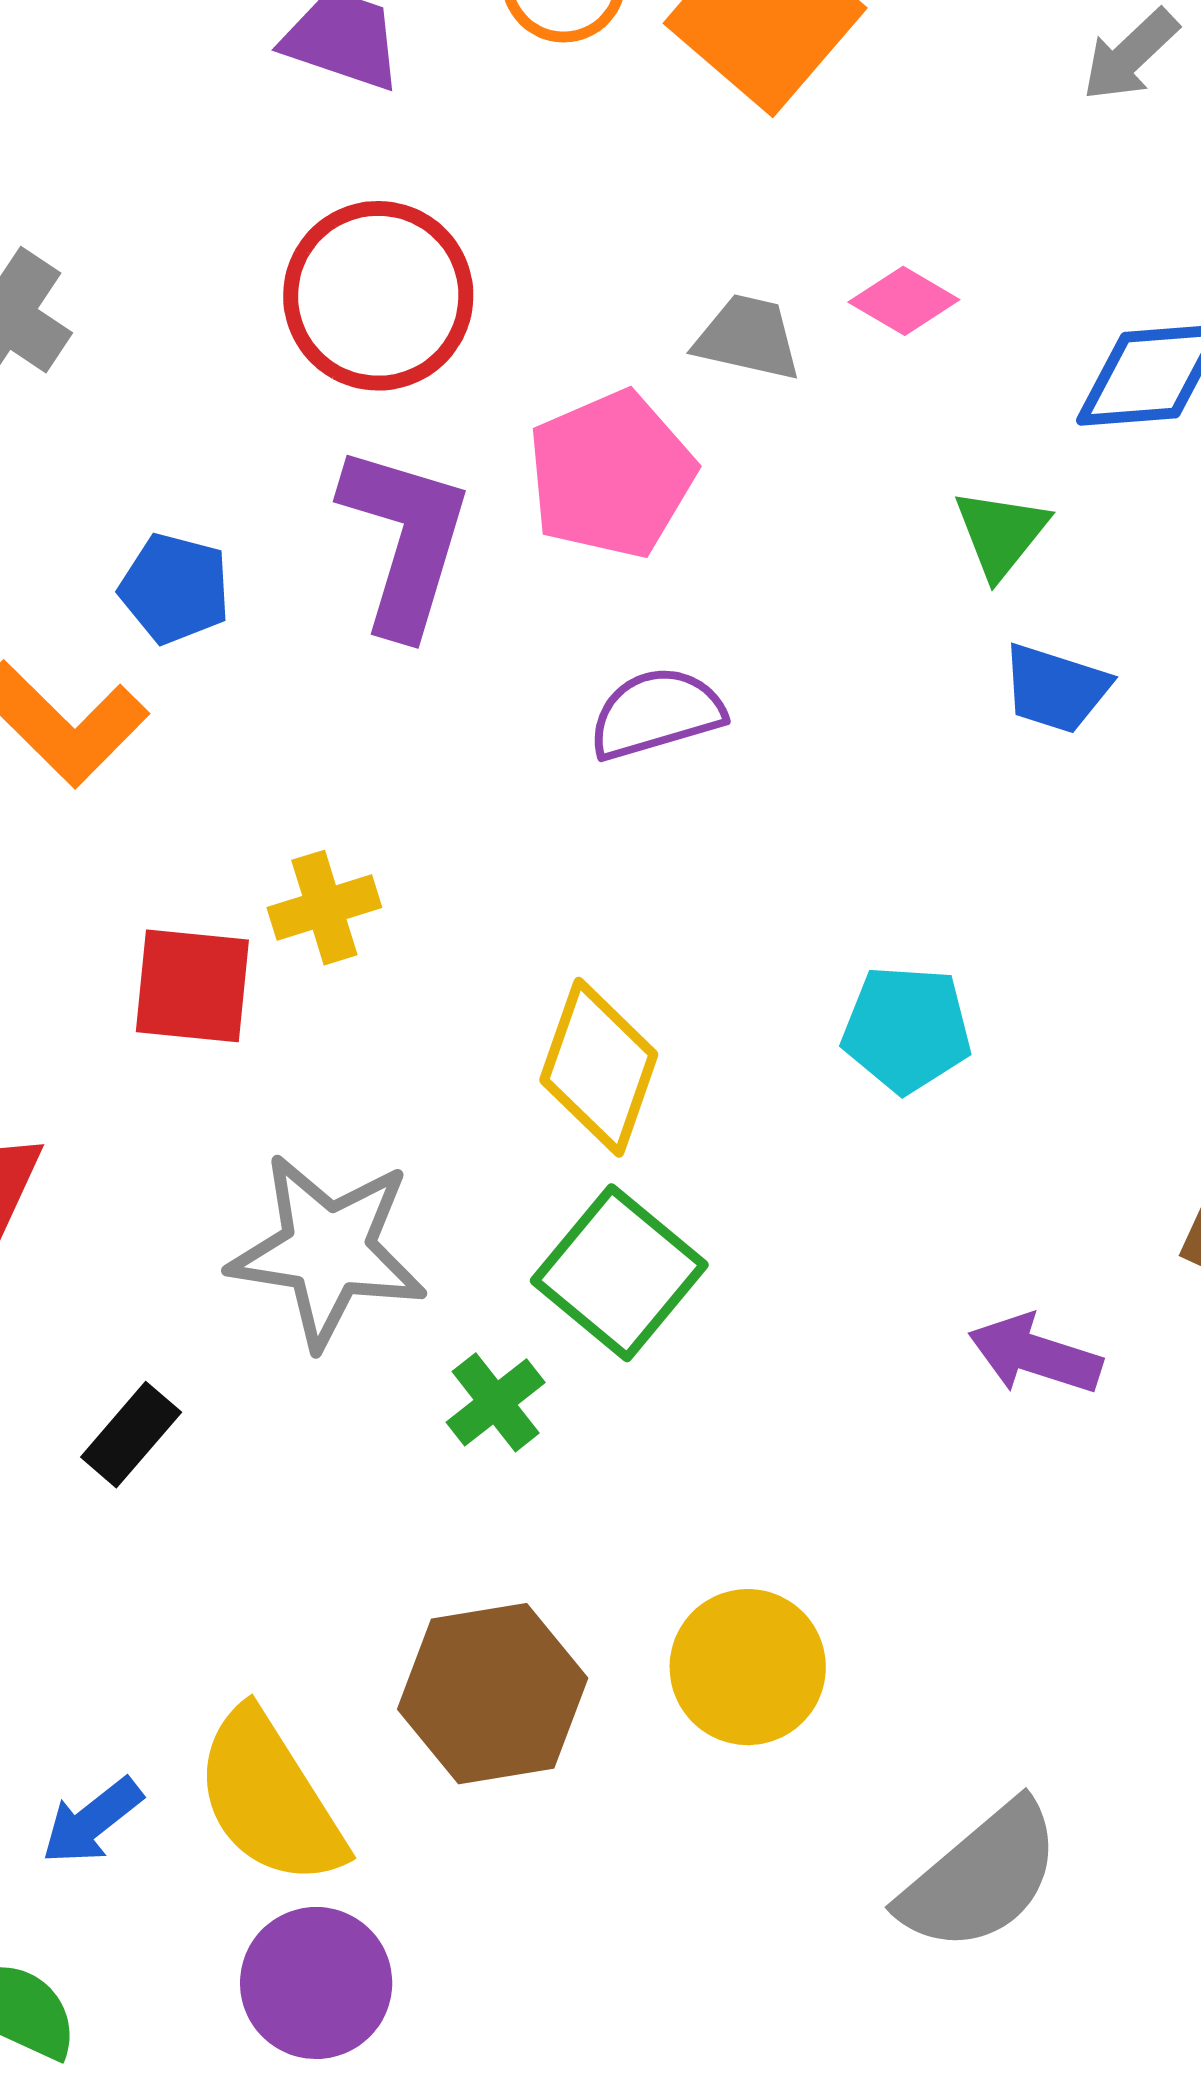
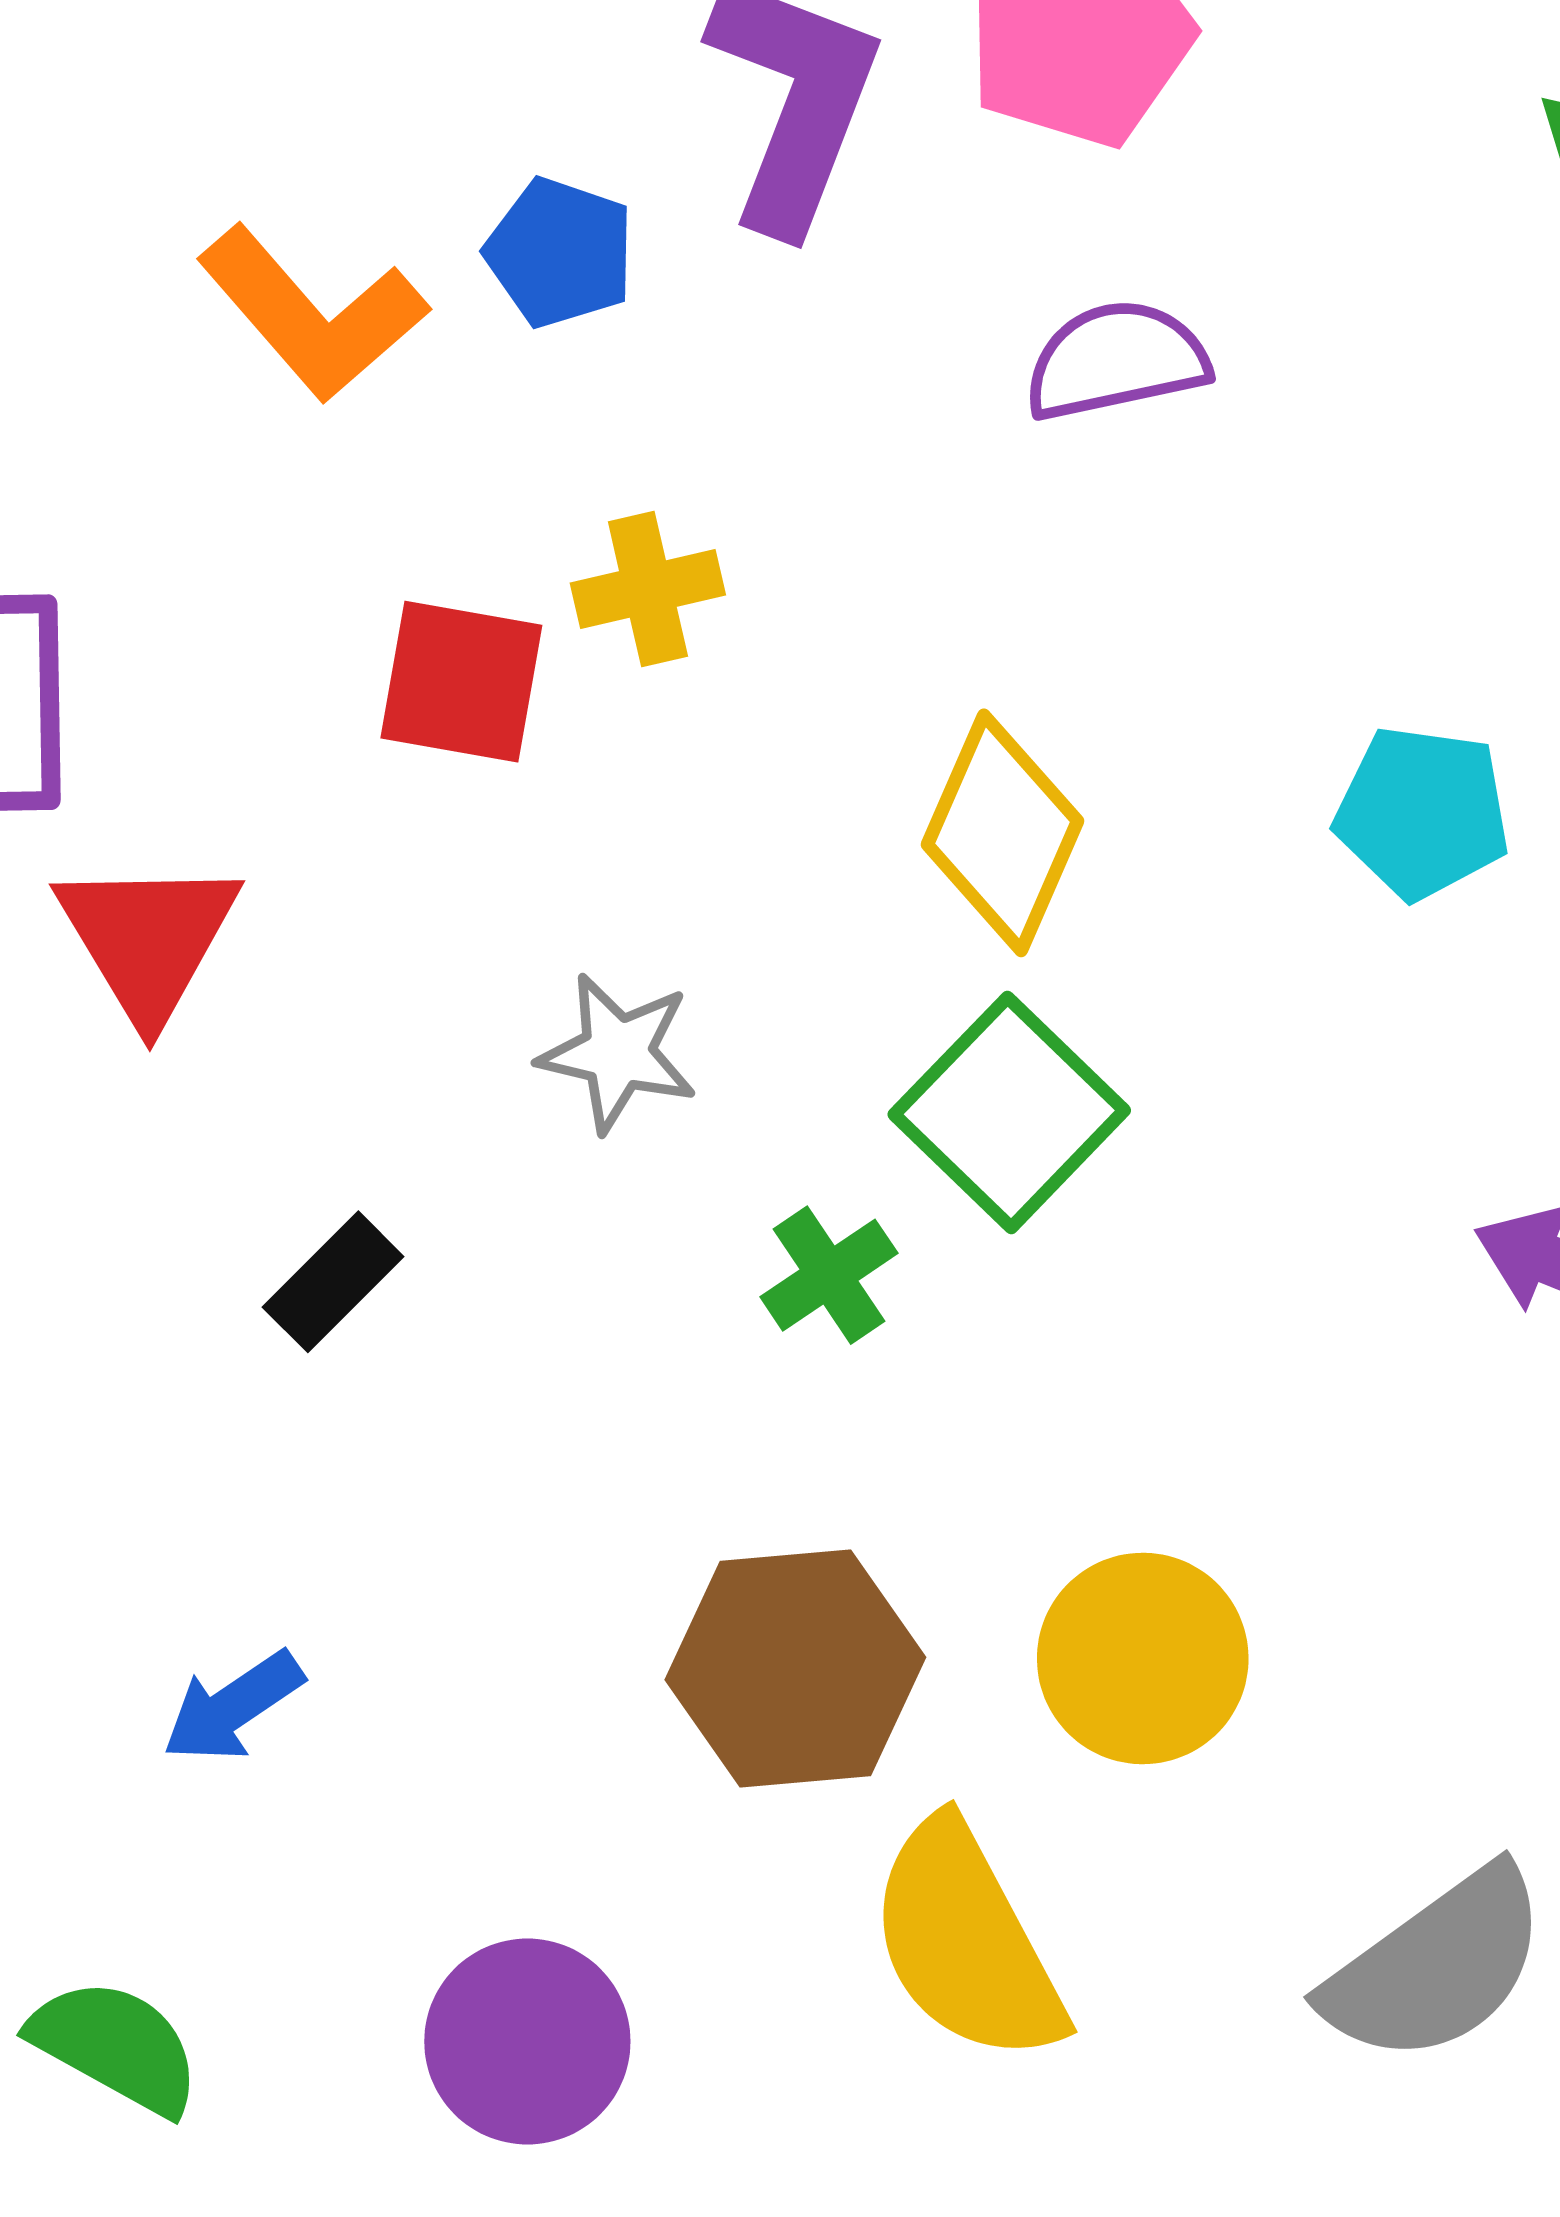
blue pentagon: (175, 588) -> (560, 253), moved
gray star: (328, 1250) -> (618, 1053), size x0.6
yellow semicircle: (270, 1798) -> (966, 1942), moved
blue arrow: (92, 1821) -> (233, 1707), moved

